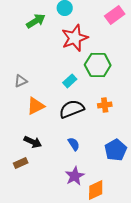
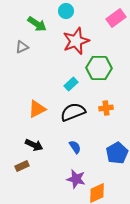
green arrow: (36, 21) -> (37, 24), turned 66
gray triangle: (21, 81) -> (22, 47), moved
purple star: (75, 176) -> (76, 179), turned -30

